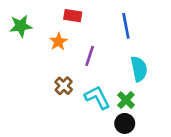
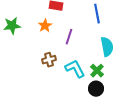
green star: (21, 26) -> (12, 26), moved
brown cross: (64, 86) -> (49, 60), turned 32

